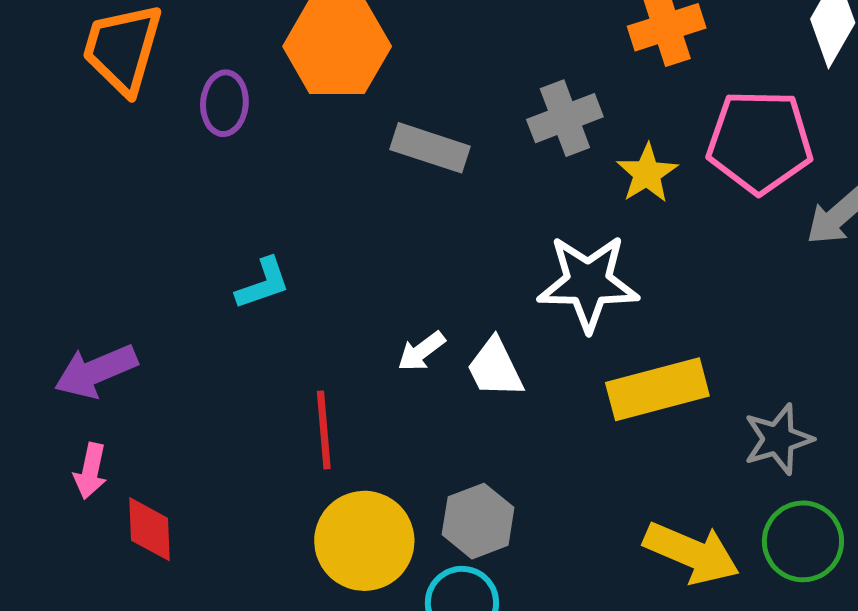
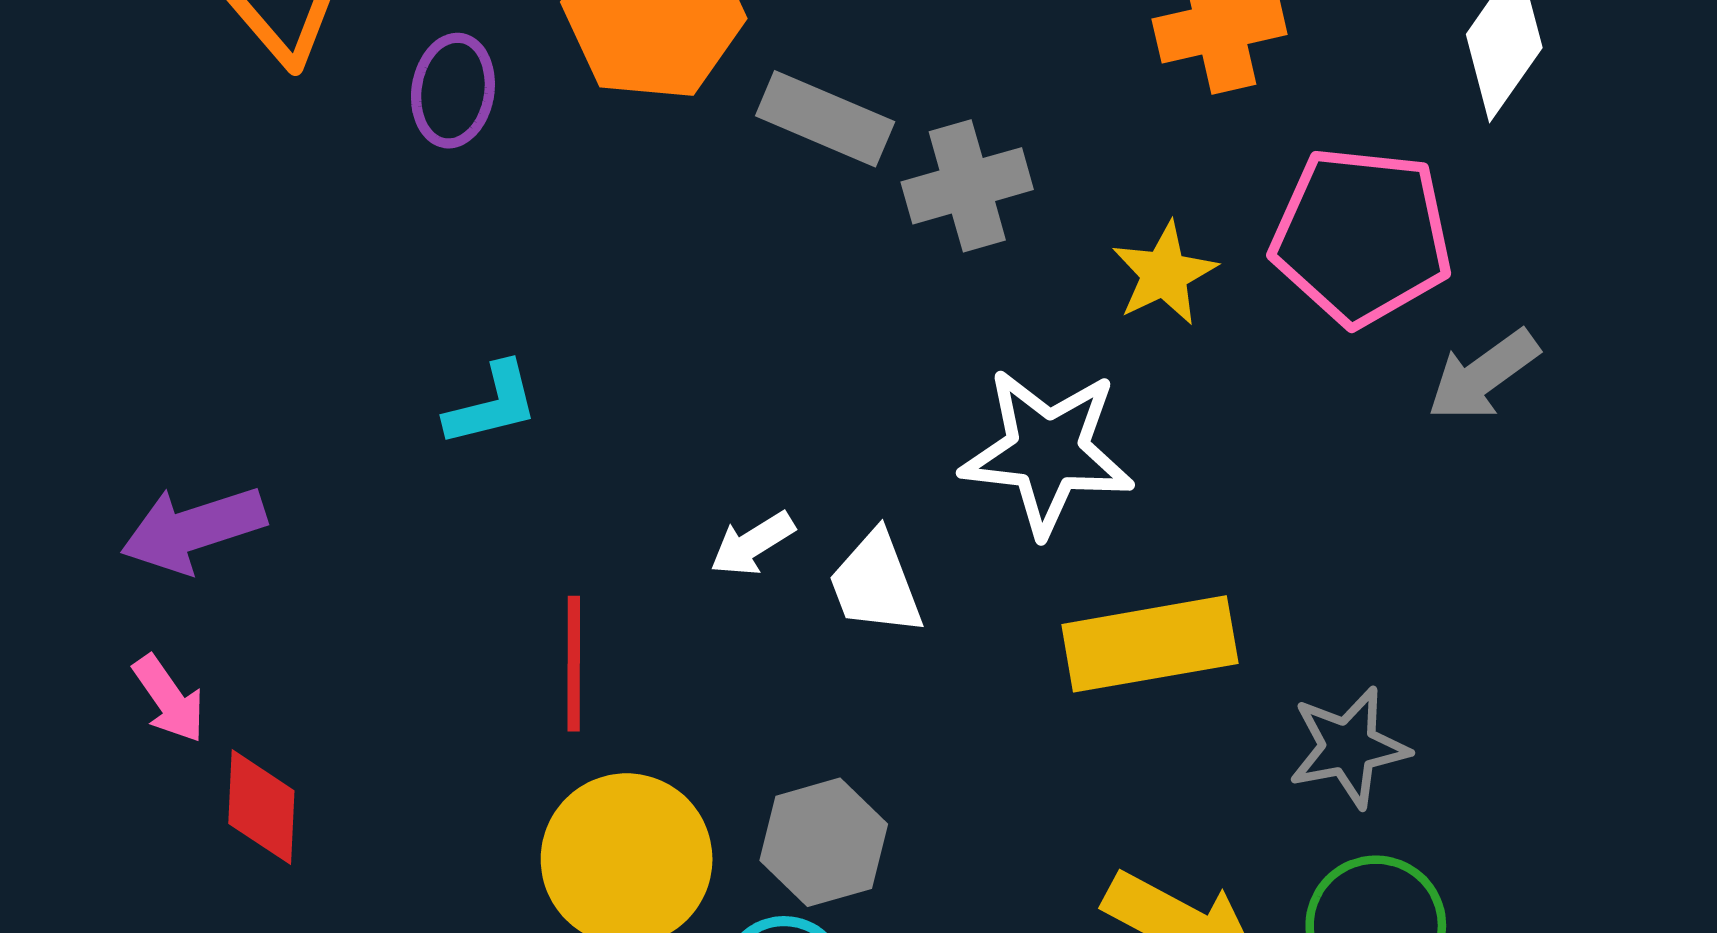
gray cross: (565, 118) -> (967, 186), moved
gray rectangle: (430, 148) -> (825, 119), moved
pink arrow: (90, 471) -> (169, 699), turned -52

